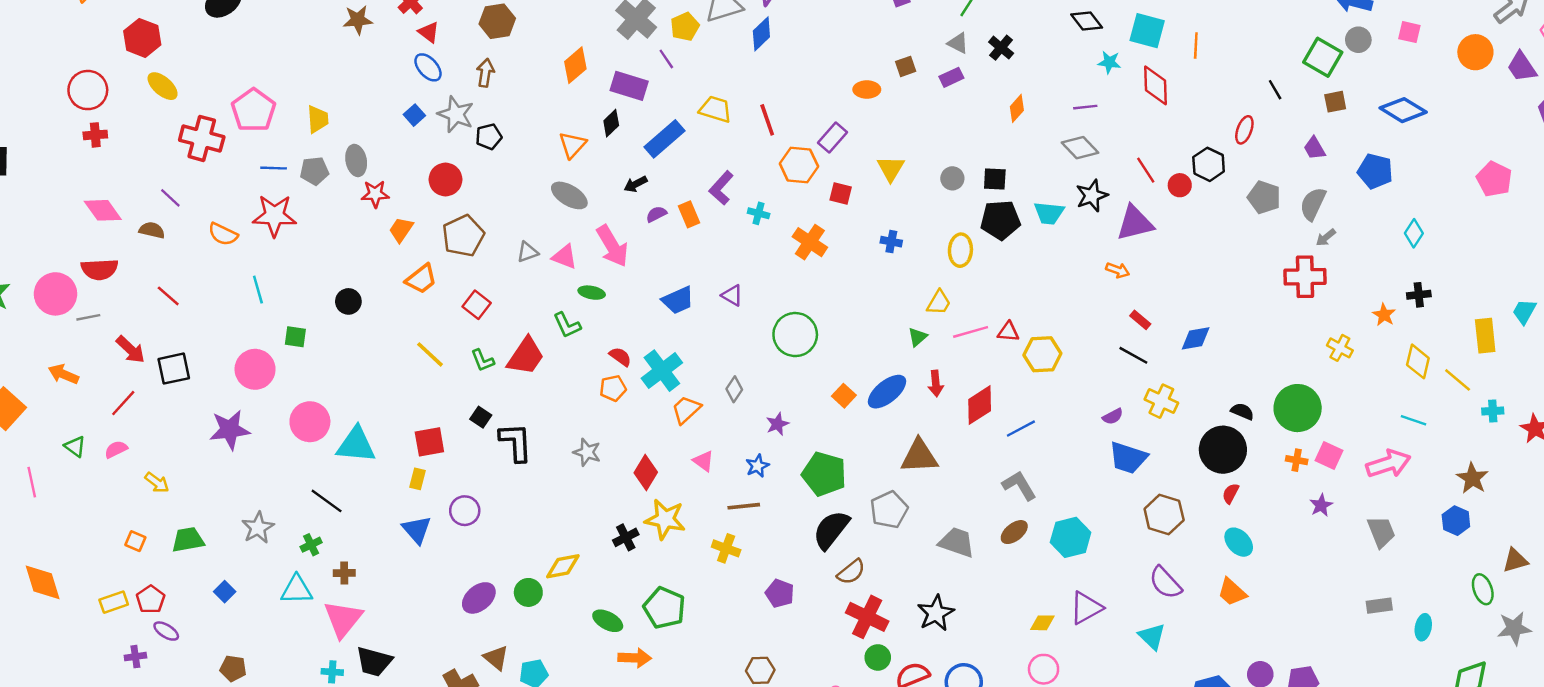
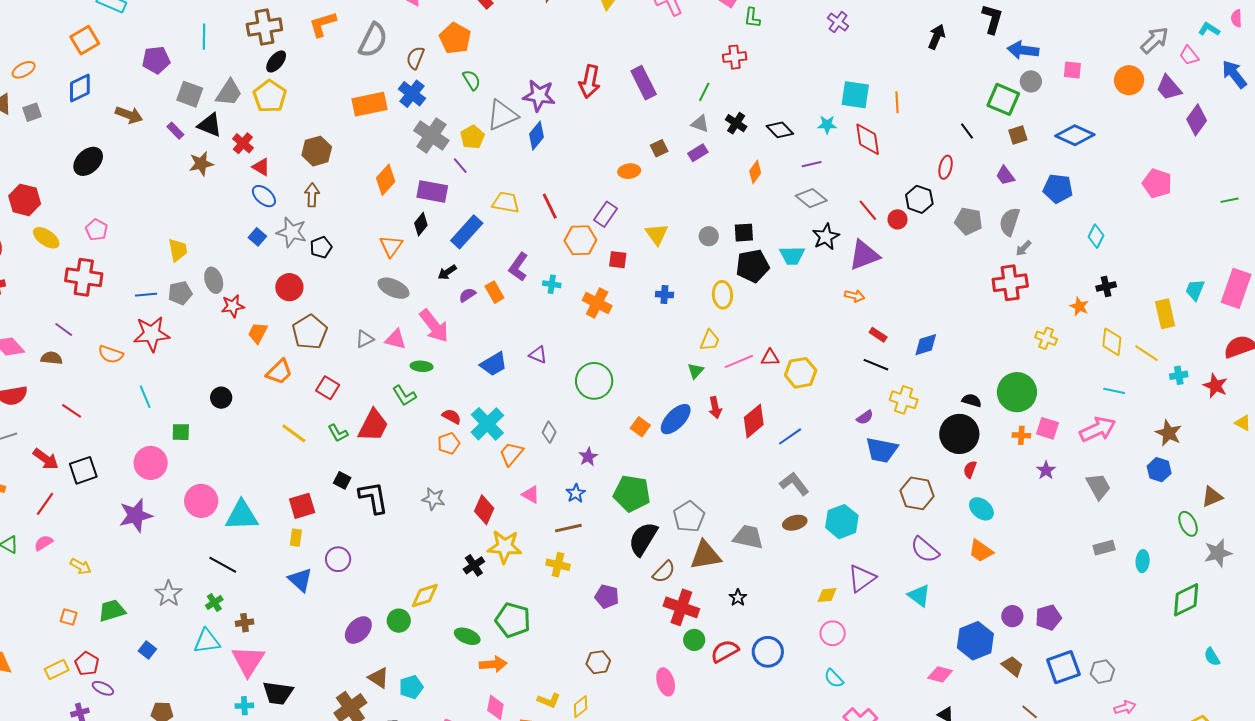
black diamond: (1087, 21) -> (780, 130), moved
pink pentagon: (254, 110) -> (97, 230), moved, size x0.6
brown triangle: (919, 456) -> (705, 555), moved
brown ellipse: (1014, 532) -> (795, 523), turned 30
black star: (936, 613) -> (738, 598), size x0.6

